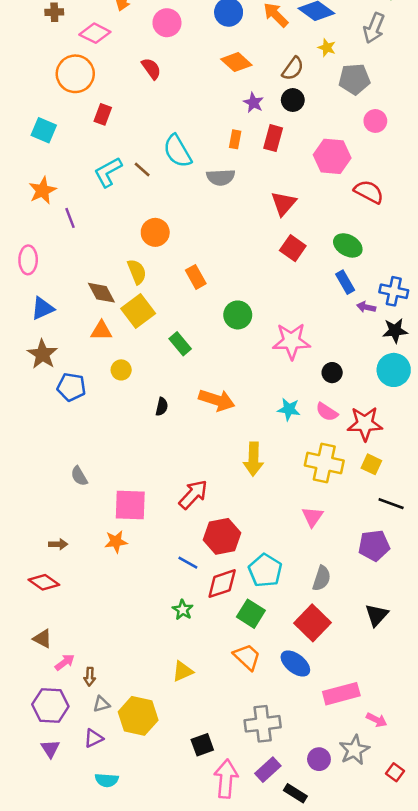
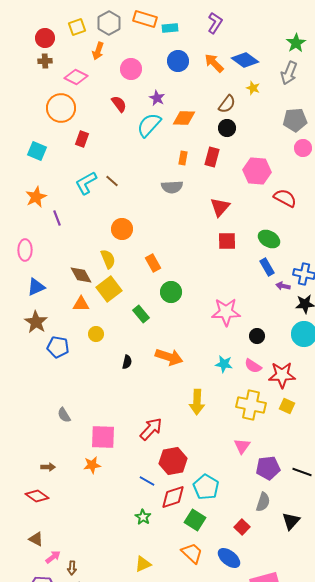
orange diamond: (236, 62) -> (184, 118), moved, turned -40
gray pentagon: (354, 79) -> (295, 120), moved
purple star: (253, 103) -> (157, 98), moved
pink circle: (375, 121) -> (303, 148), moved
cyan semicircle: (177, 151) -> (149, 125), moved, turned 72
red square: (293, 248) -> (227, 241), turned -36
green circle: (238, 315) -> (171, 292), moved
black line: (391, 504) -> (302, 472), moved
purple pentagon: (374, 546) -> (268, 468), moved
gray semicircle: (322, 578) -> (263, 502), moved
red square: (312, 623) -> (242, 527), size x0.6

